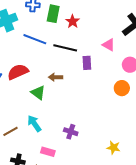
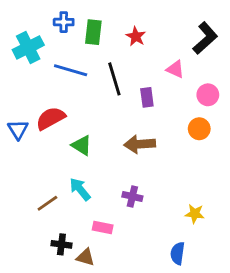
red star: (73, 21) -> (136, 36), moved
black line: (65, 48) -> (114, 79), turned 65
brown arrow: (56, 77) -> (140, 144), moved, size x1.5

